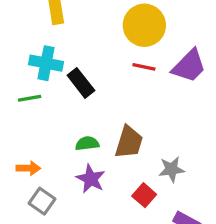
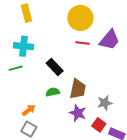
black rectangle: (81, 83) -> (55, 67), moved
orange arrow: (28, 168) -> (29, 110), moved, turned -32
purple star: (91, 179) -> (78, 113), moved
red square: (144, 195) -> (99, 125), moved

